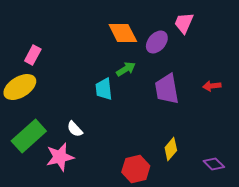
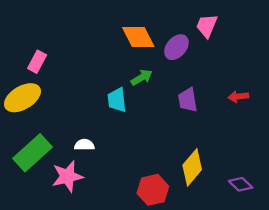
purple trapezoid: (167, 89) -> (188, 100), size x0.7
white semicircle: (75, 129) -> (84, 145), turned 132
yellow diamond: (171, 149) -> (192, 167), size x1.4

